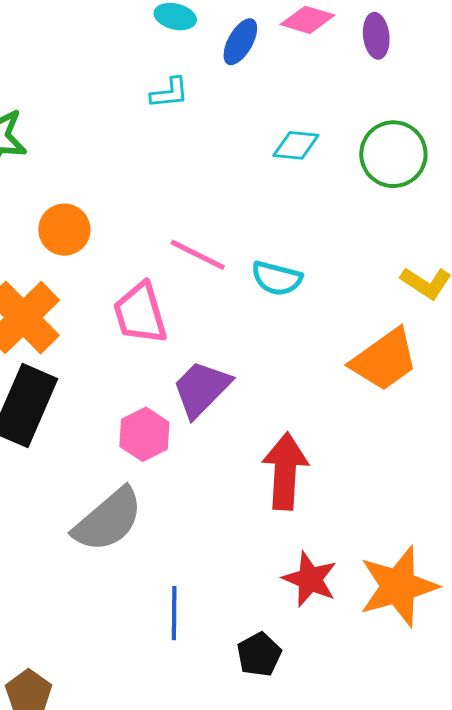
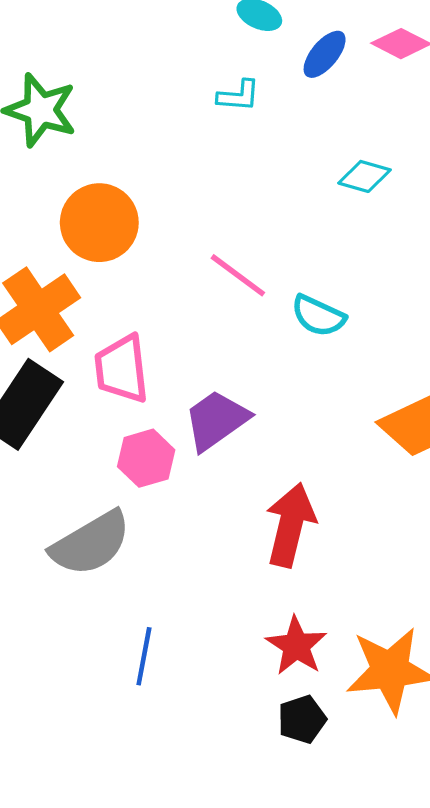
orange circle: (64, 230) -> (99, 223), size x1.4
pink trapezoid: (140, 313) -> (122, 369), moved
black pentagon: (259, 654) -> (302, 719), moved

